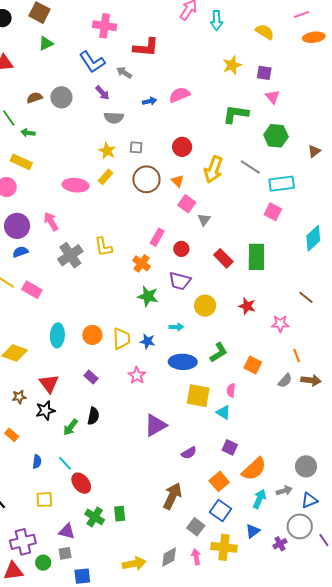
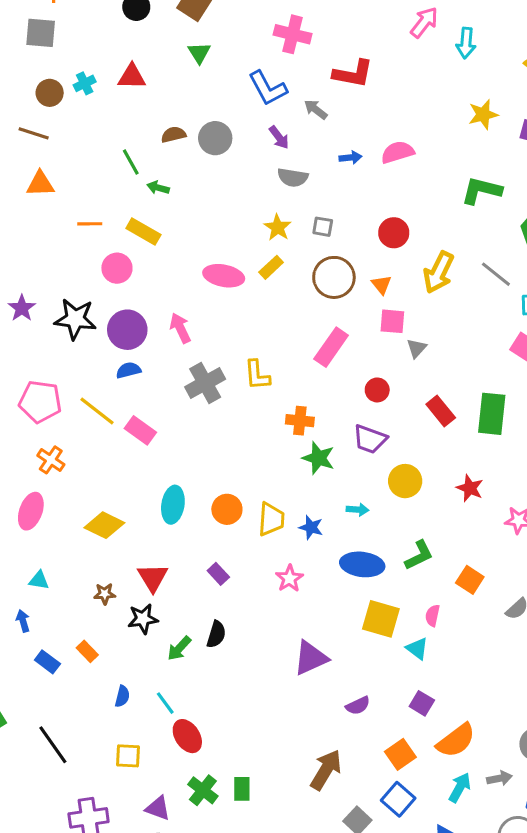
green triangle: (46, 44) -> (199, 53), turned -42
pink square: (187, 204) -> (392, 321), turned -36
pink rectangle: (157, 237) -> (331, 347), moved, size x1.4
orange cross: (142, 263) -> (300, 421), moved, turned -36

